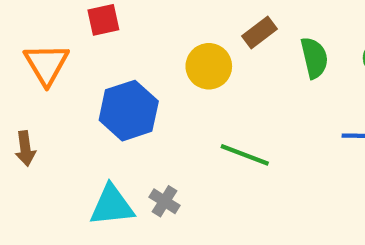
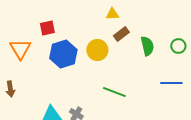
blue hexagon: (129, 111) -> (63, 54), moved

